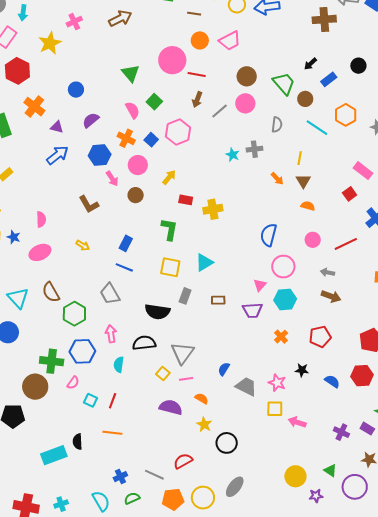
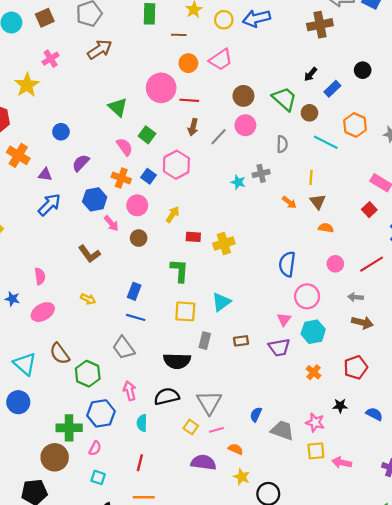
cyan square: (91, 400) -> (98, 477), moved

